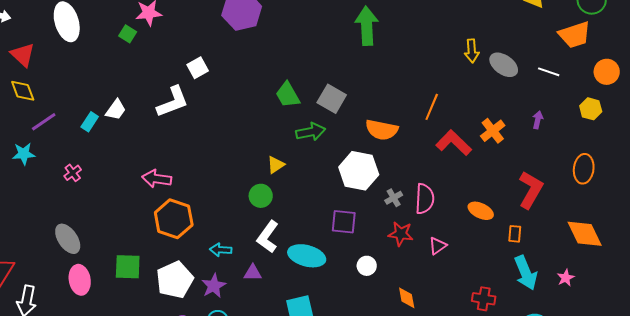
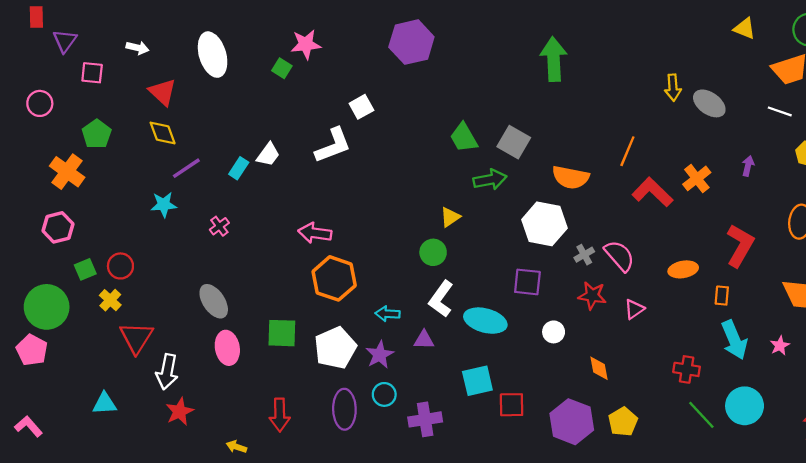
white line: (549, 72) -> (780, 111), moved
pink semicircle: (425, 199) -> (619, 256), turned -44
orange ellipse: (481, 211) -> (683, 269), turned -35

